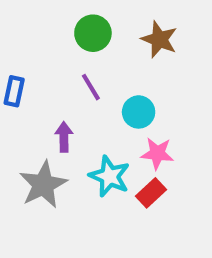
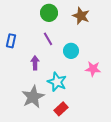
pink star: (157, 153) -> (93, 69), moved
gray star: (43, 185) -> (33, 97), moved
red rectangle: (151, 193) -> (61, 109), moved

